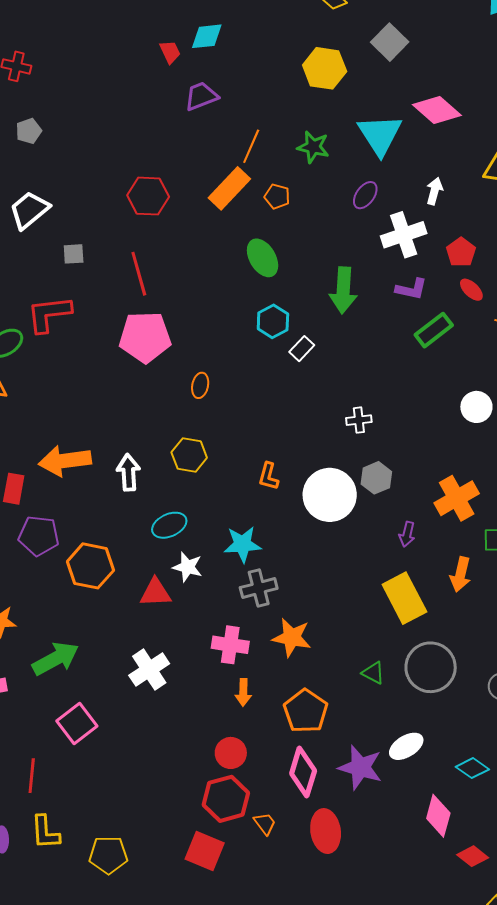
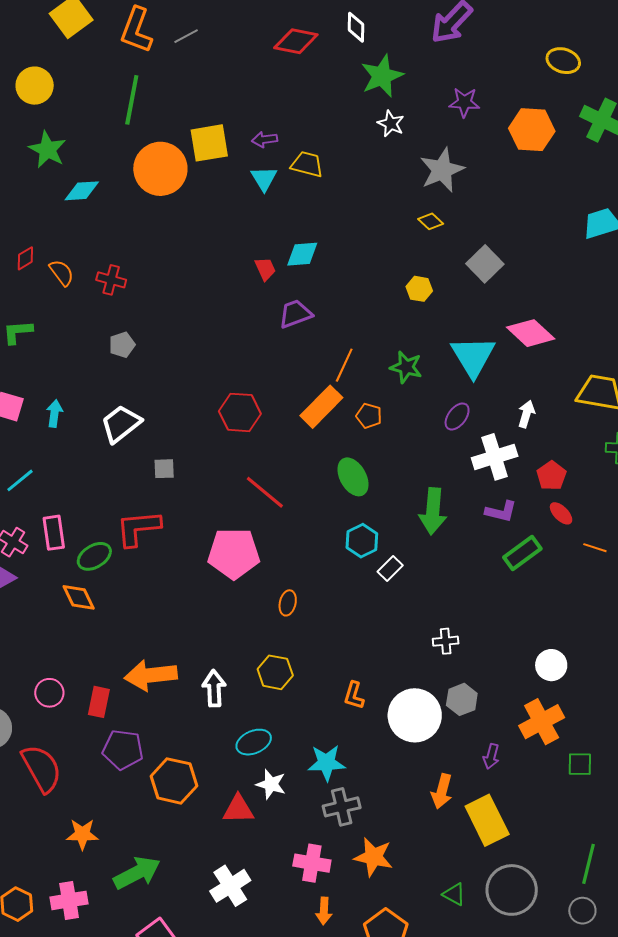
yellow hexagon: (325, 68) -> (419, 289), size x0.6
red line: (139, 274) -> (265, 492), moved, turned -36
white circle: (476, 407) -> (551, 665), moved
orange arrow: (460, 574) -> (442, 791), moved

